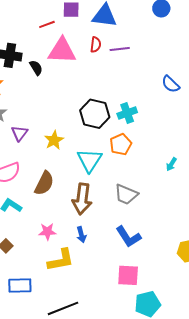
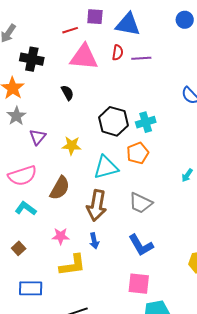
black semicircle: (36, 68) -> (67, 93), moved
yellow star: (54, 140) -> (72, 146), turned 30
cyan triangle: (90, 160) -> (106, 167), turned 40

